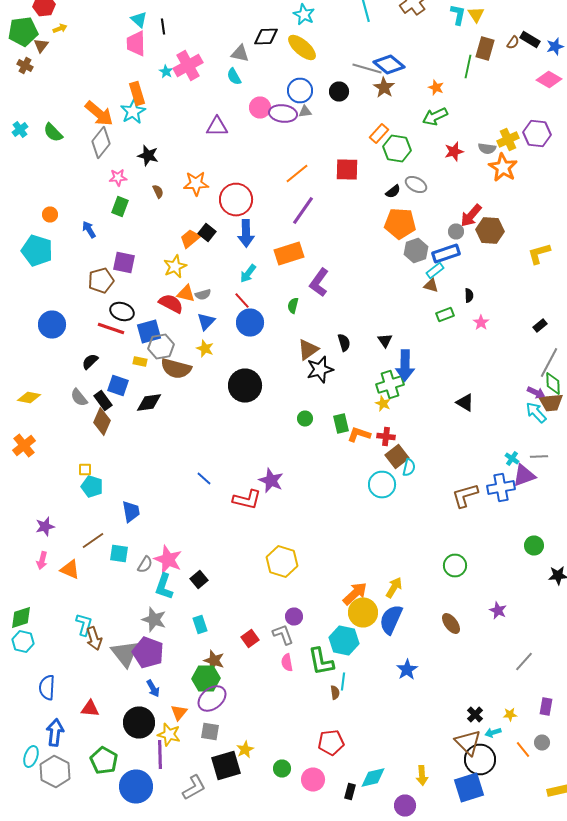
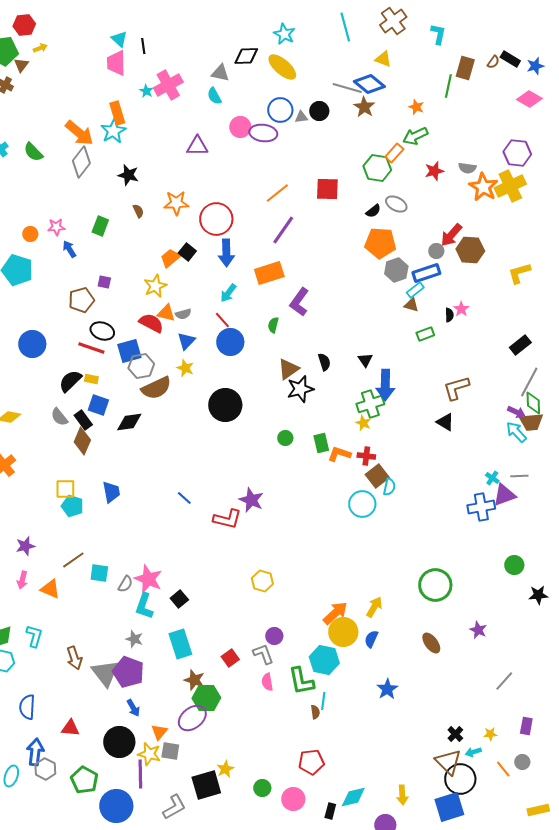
yellow triangle: (476, 14) -> (383, 59), moved, turned -36
gray triangle: (305, 112) -> (301, 117), moved
orange rectangle: (379, 134) -> (394, 153), moved
yellow cross: (508, 140) -> (510, 186), moved, size x1.4
pink star: (118, 178) -> (56, 227), moved
purple square: (124, 262) -> (104, 282), size x0.6
pink star: (481, 322) -> (461, 309), moved
black rectangle: (540, 326) -> (520, 345), size x1.5
black semicircle: (90, 362) -> (70, 381), size x1.4
yellow rectangle: (140, 362) -> (91, 379), moved
brown semicircle: (176, 368) -> (156, 388), turned -40
yellow square: (85, 470) -> (65, 489), size x1.5
brown L-shape: (465, 496) -> (456, 388), moved
blue trapezoid: (131, 512) -> (111, 492), moved
yellow hexagon: (282, 562) -> (262, 581), size x0.7
green circle: (455, 566) -> (435, 585), size x1.4
gray star: (154, 620) -> (134, 639), size x0.7
blue semicircle: (391, 620) -> (371, 639), size x0.6
cyan L-shape: (84, 624) -> (34, 636), moved
cyan rectangle: (200, 624) -> (180, 644), size x1.6
green hexagon: (206, 678) -> (206, 698), moved
gray square: (210, 732) -> (170, 751), moved
gray hexagon: (55, 772) -> (45, 769), moved, size x0.7

